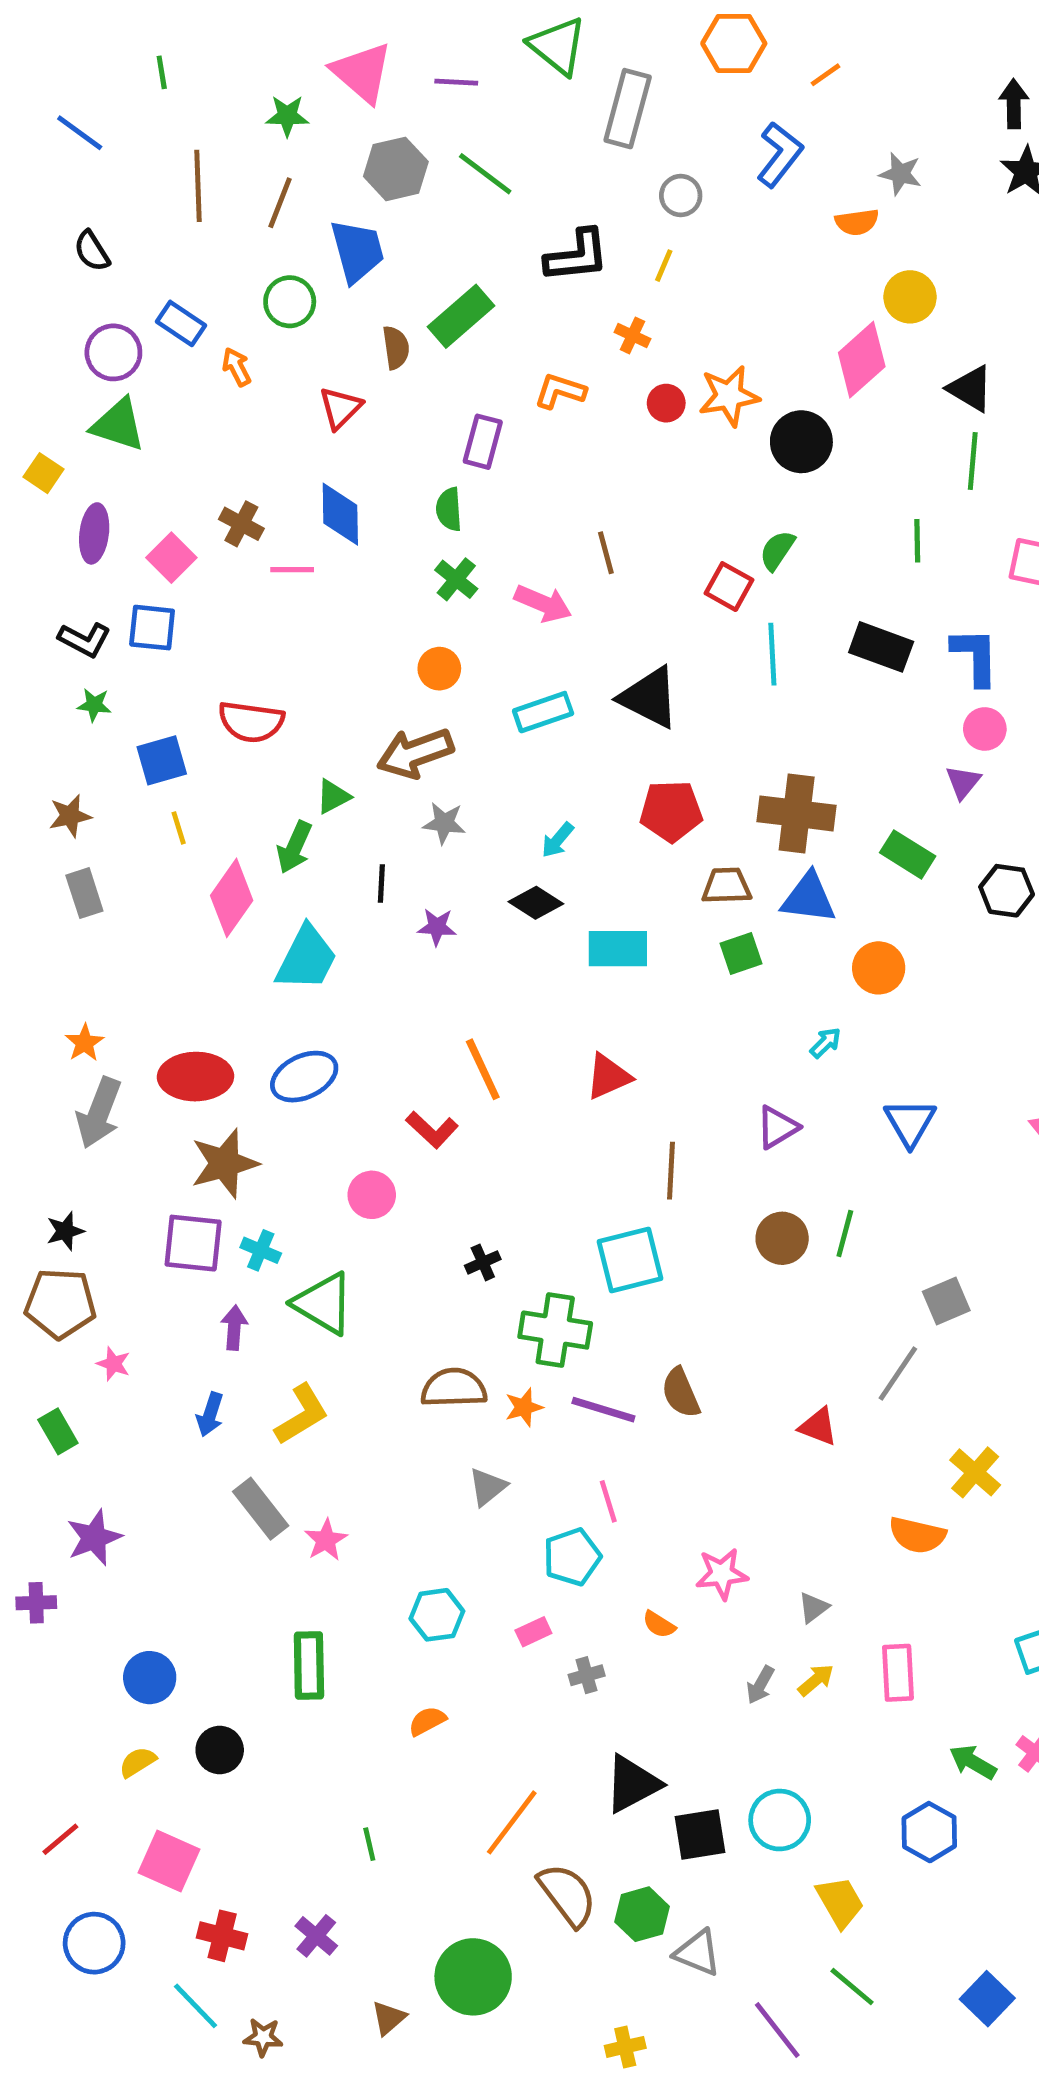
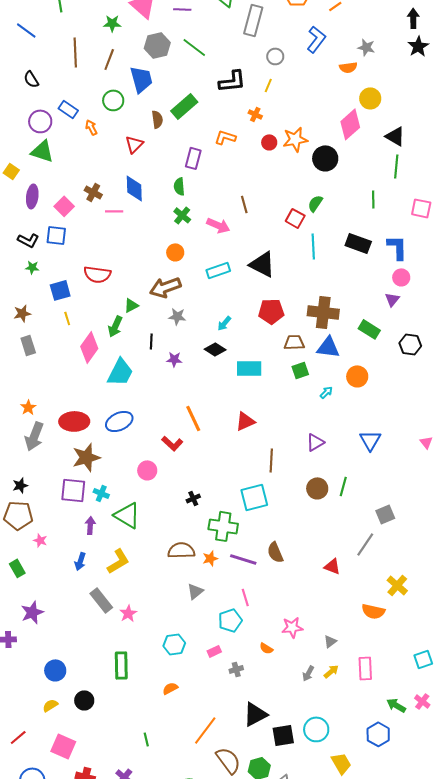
cyan arrow: (826, 1043) -> (326, 392), moved

